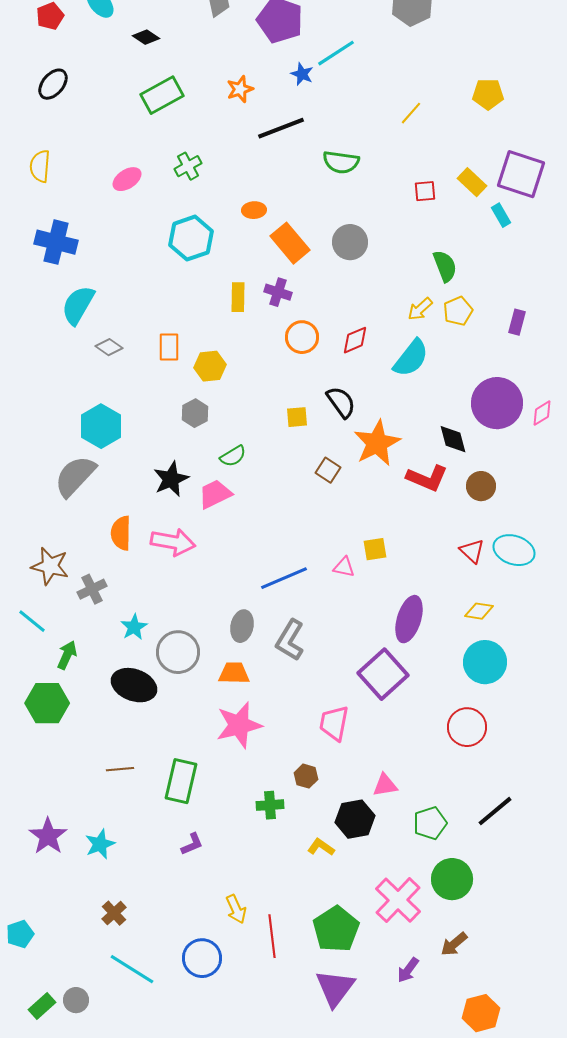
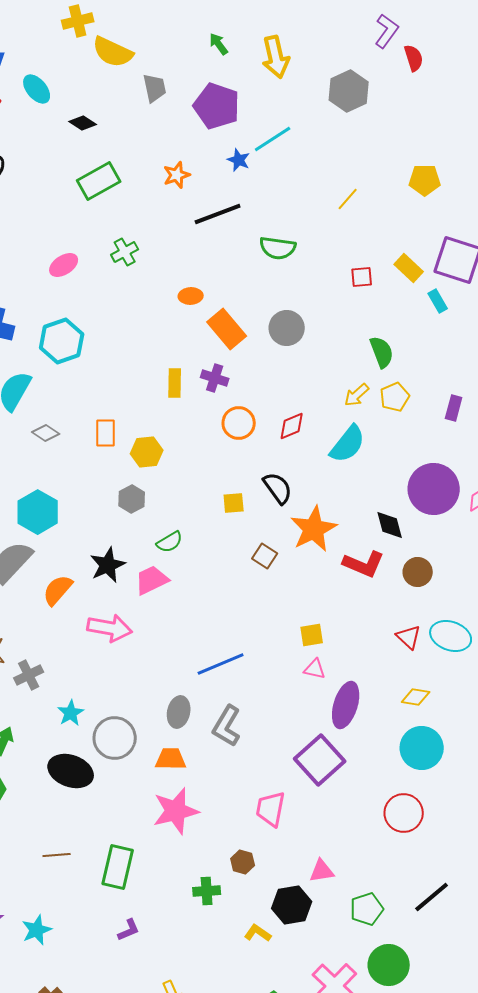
cyan hexagon: (191, 238) -> (62, 341), moved
orange semicircle: (121, 533) -> (58, 590), moved, turned 40
pink triangle: (344, 567) -> (315, 669), moved

